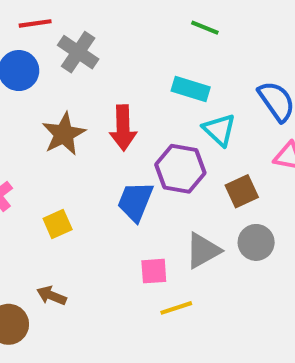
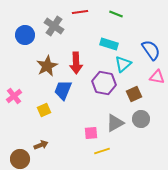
red line: (35, 23) -> (80, 12), moved
cyan triangle: (219, 130) -> (123, 64), turned 36
blue trapezoid: (135, 201) -> (63, 90), moved
brown arrow: (51, 296) -> (41, 145), turned 136

